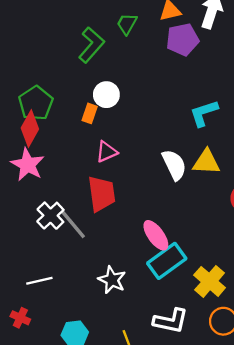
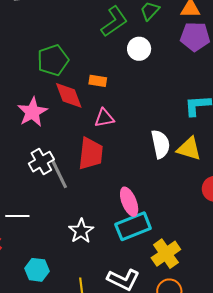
white circle: (106, 95) -> (139, 49), moved
orange rectangle: (90, 113) -> (98, 81), turned 66
red diamond: (30, 129) -> (69, 95), moved, turned -64

